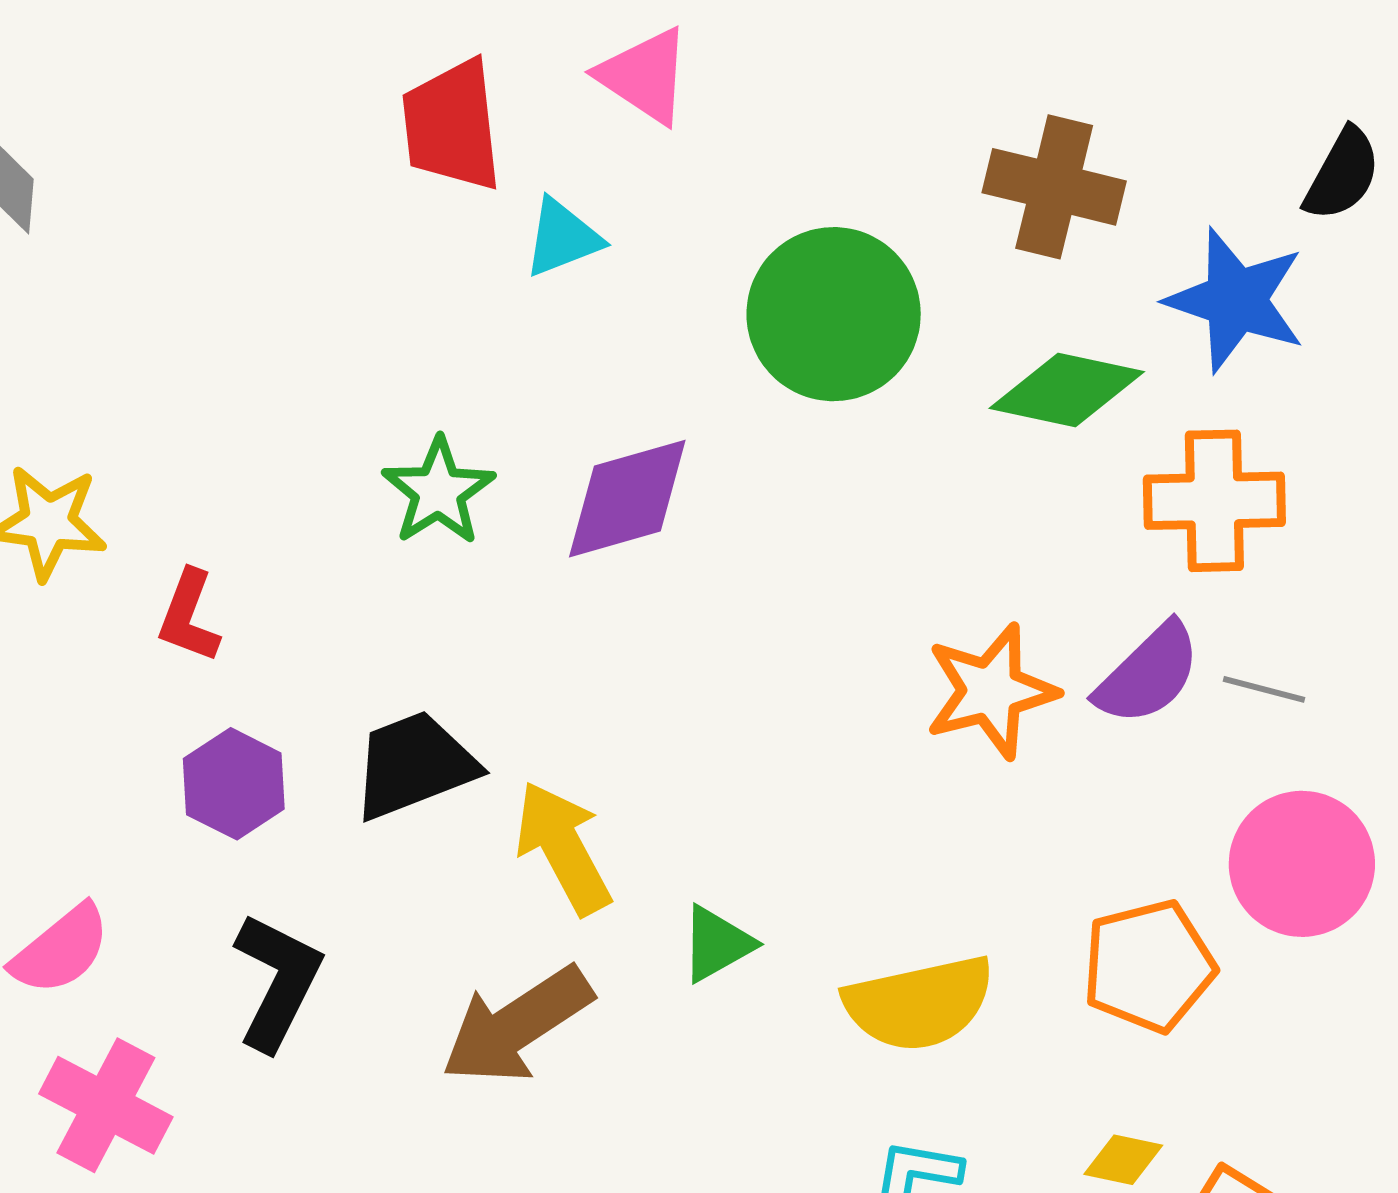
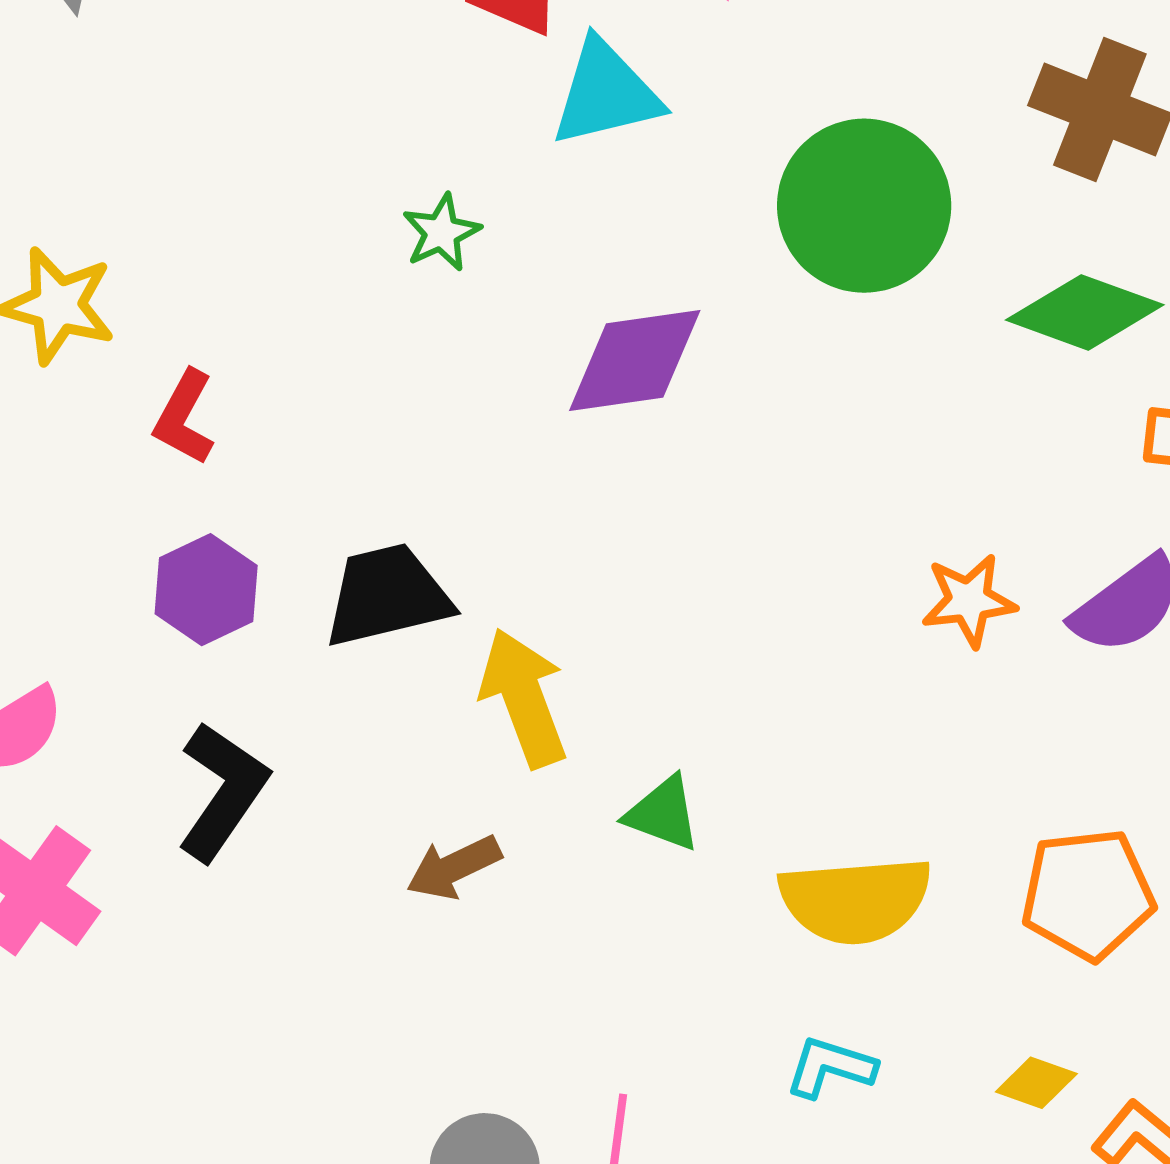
cyan triangle: (563, 238) -> (606, 93), size x1.4
green star: (438, 491) -> (441, 233), moved, size x0.7
orange star: (991, 691) -> (969, 601), size x0.7
green triangle: (717, 944) -> (663, 814), turned 42
brown arrow: (517, 1025) -> (454, 867), size x0.6

